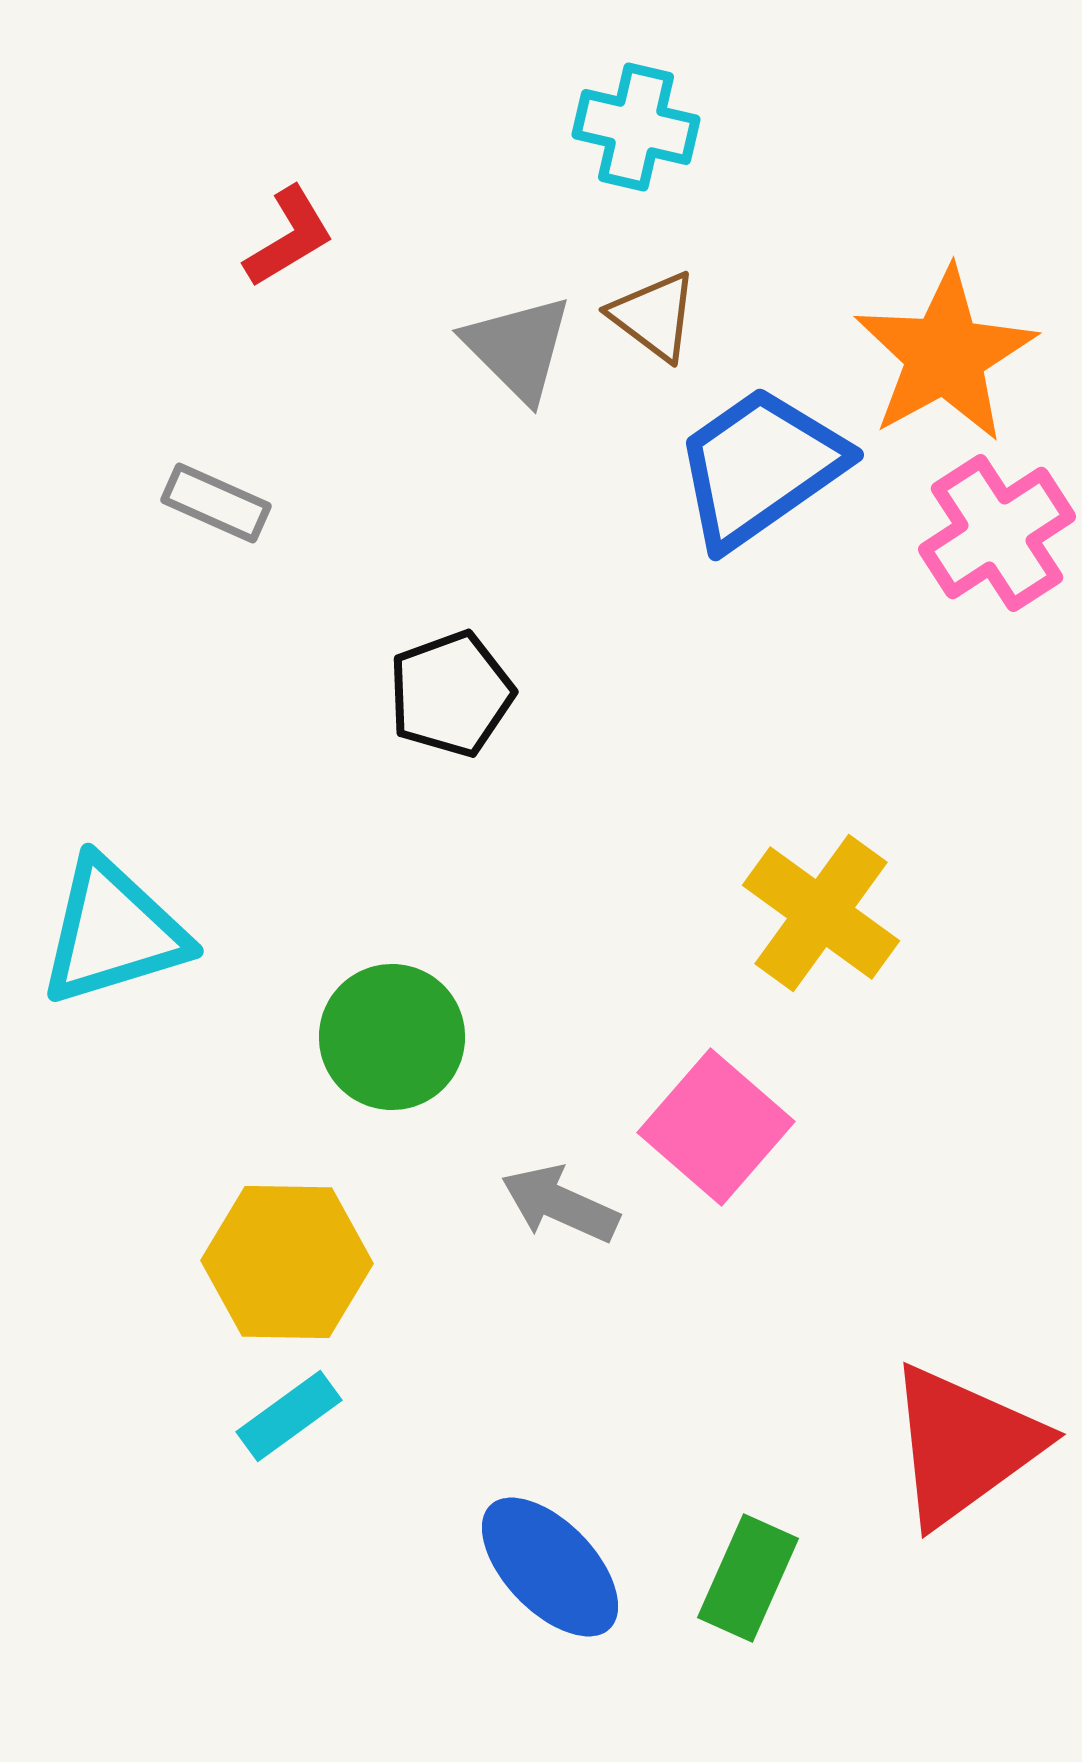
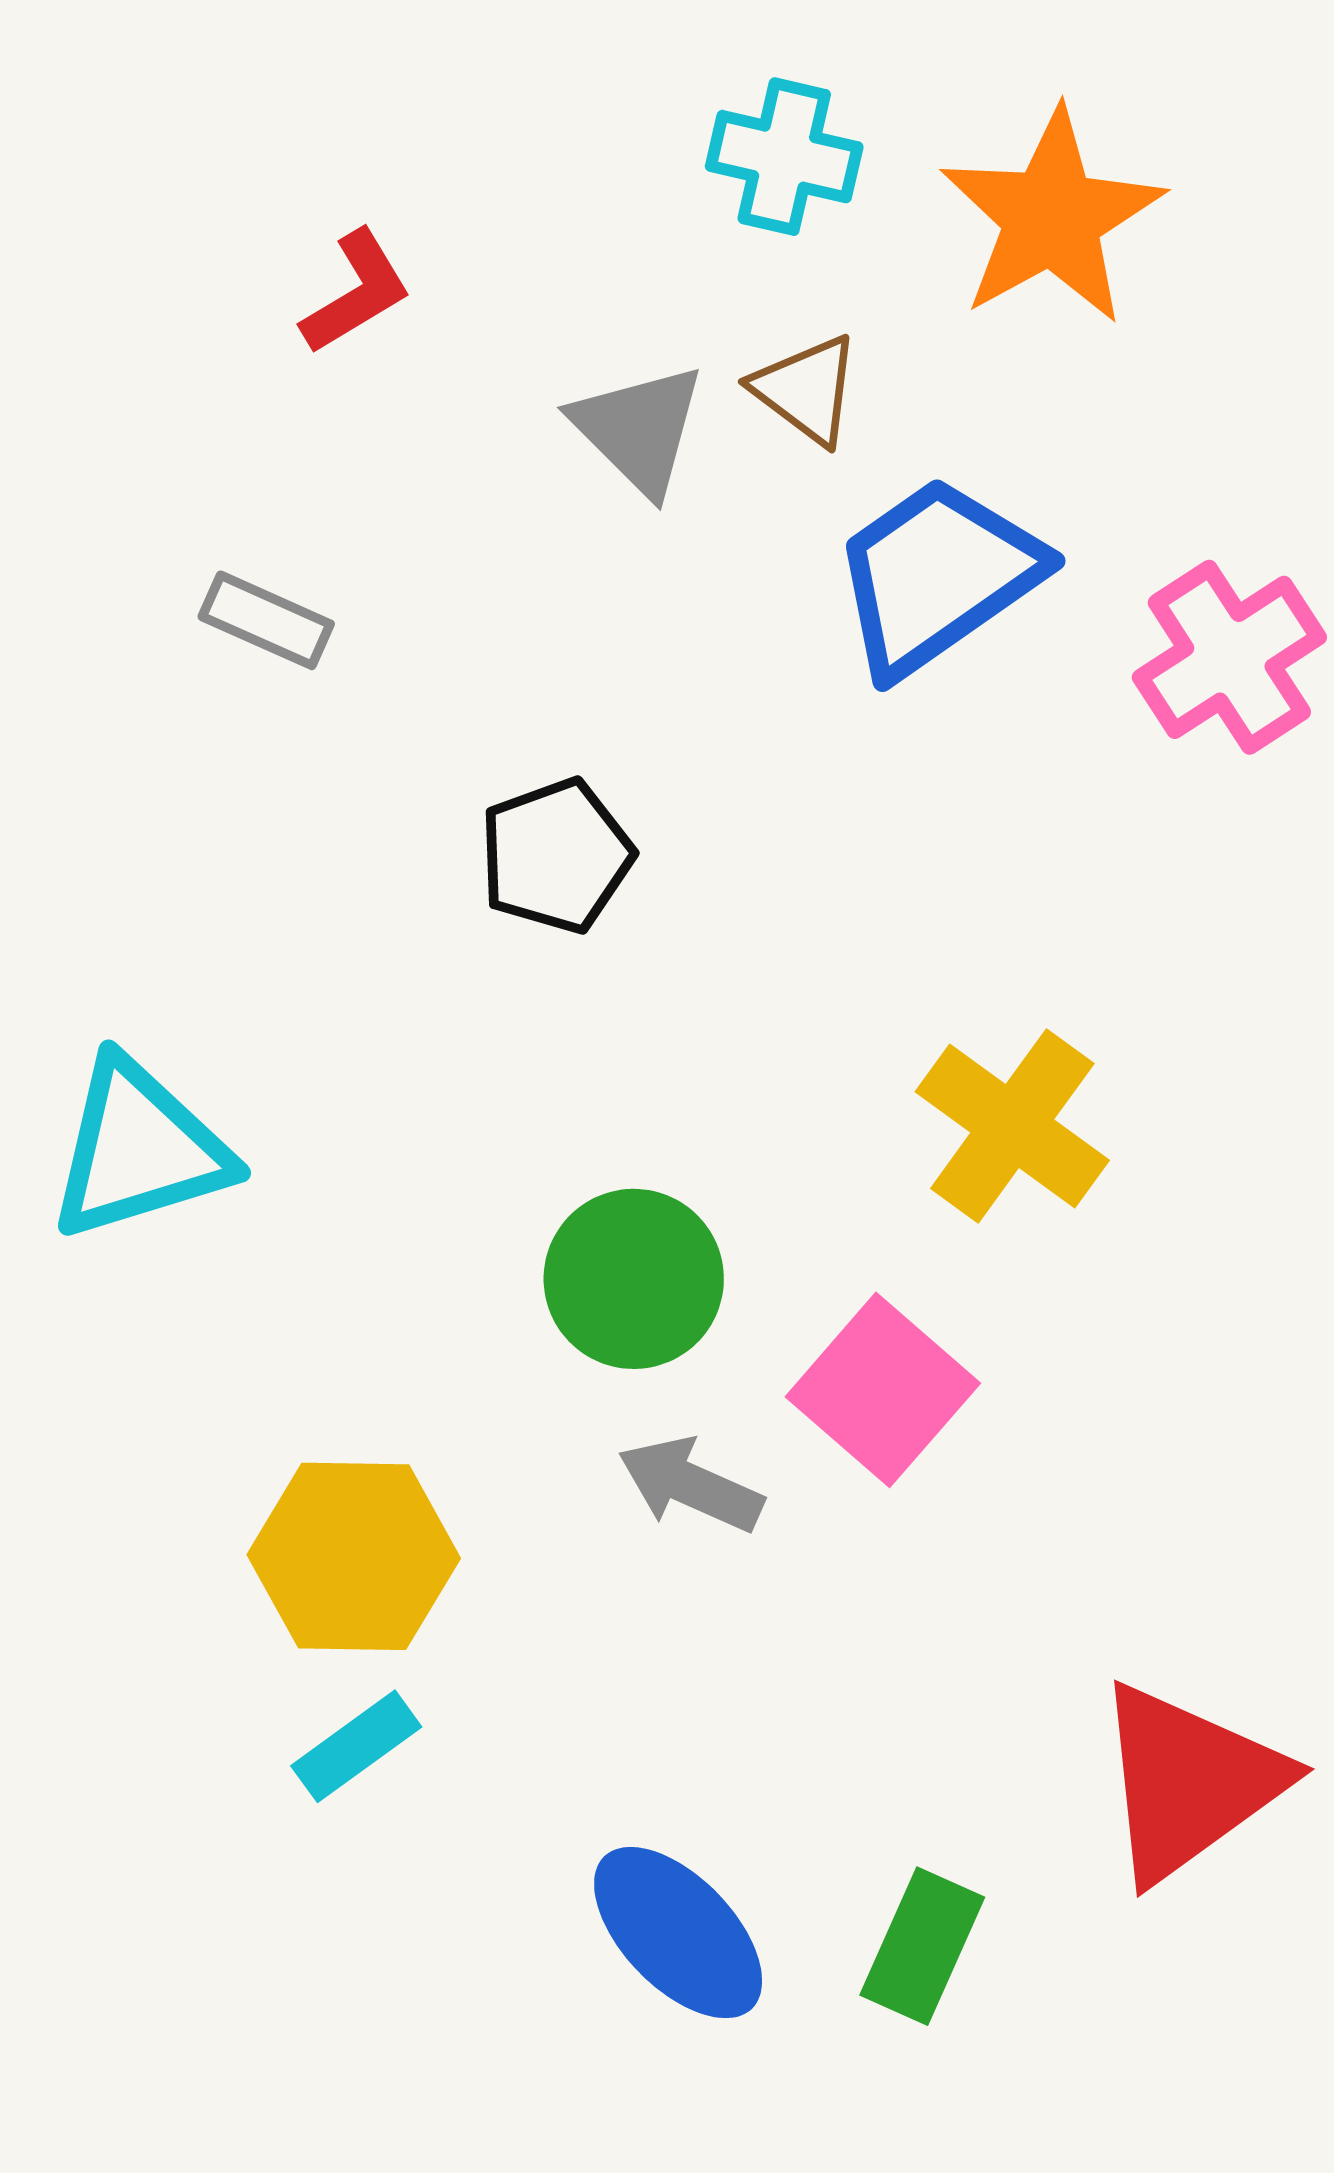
orange star: (945, 355) -> (1052, 217), moved
green circle: (392, 1037) -> (634, 1279), moved

